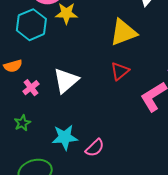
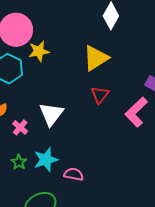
cyan star: (65, 137) -> (46, 160), moved
pink semicircle: (95, 148) -> (74, 174), moved, turned -114

